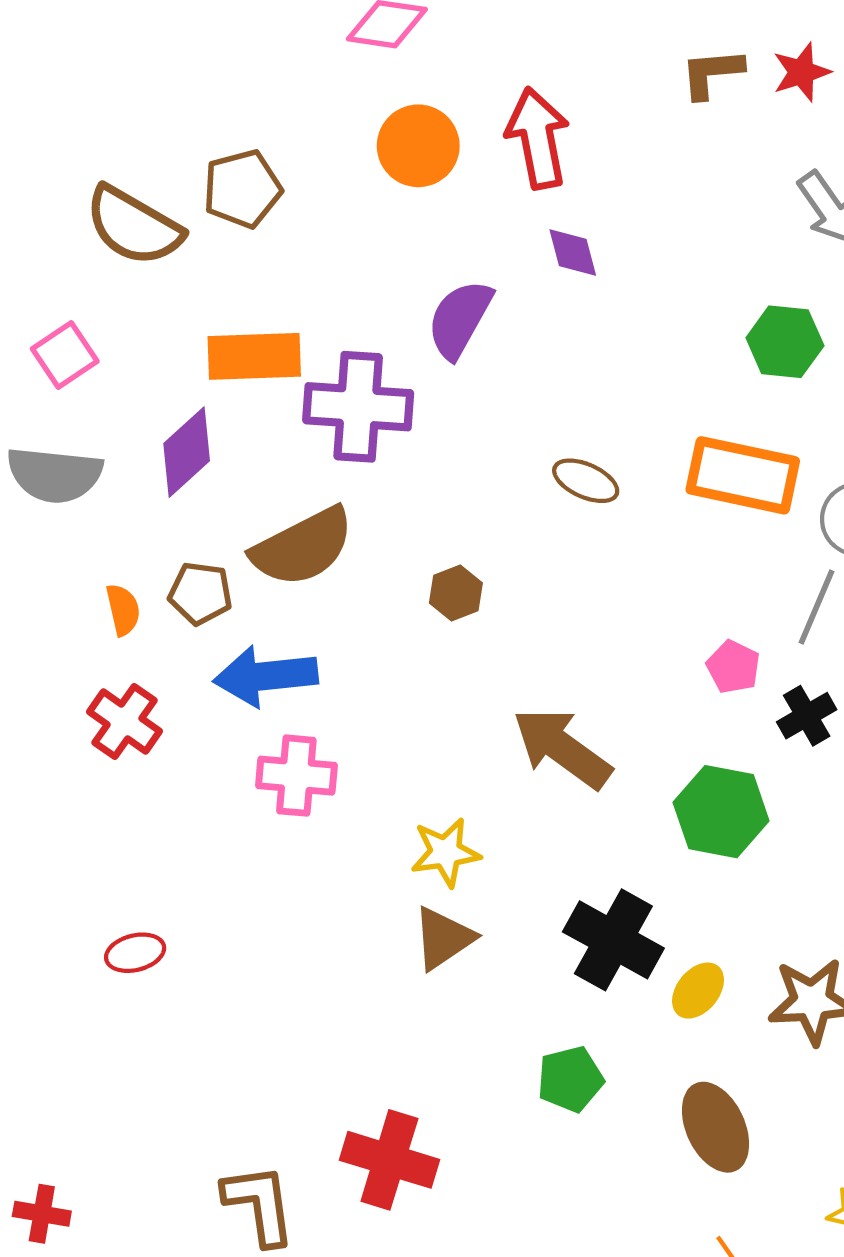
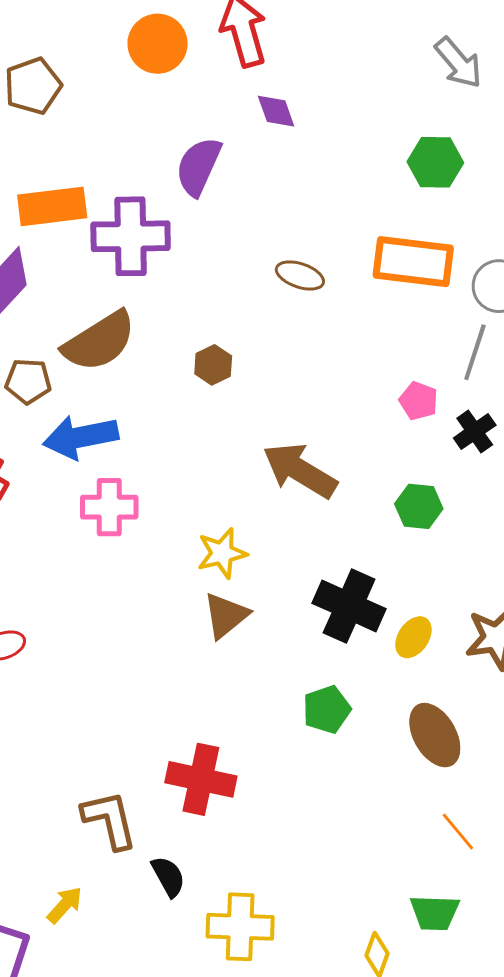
green hexagon: (721, 812) -> (419, 506), size x0.7

